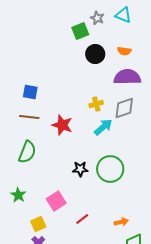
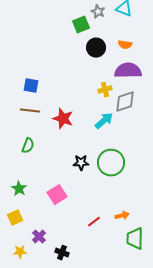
yellow cross: (96, 104) -> (105, 90), moved
green semicircle: (27, 152) -> (28, 146), size x0.7
red line: (82, 219) -> (94, 222), moved
yellow square: (38, 224) -> (15, 218), moved

